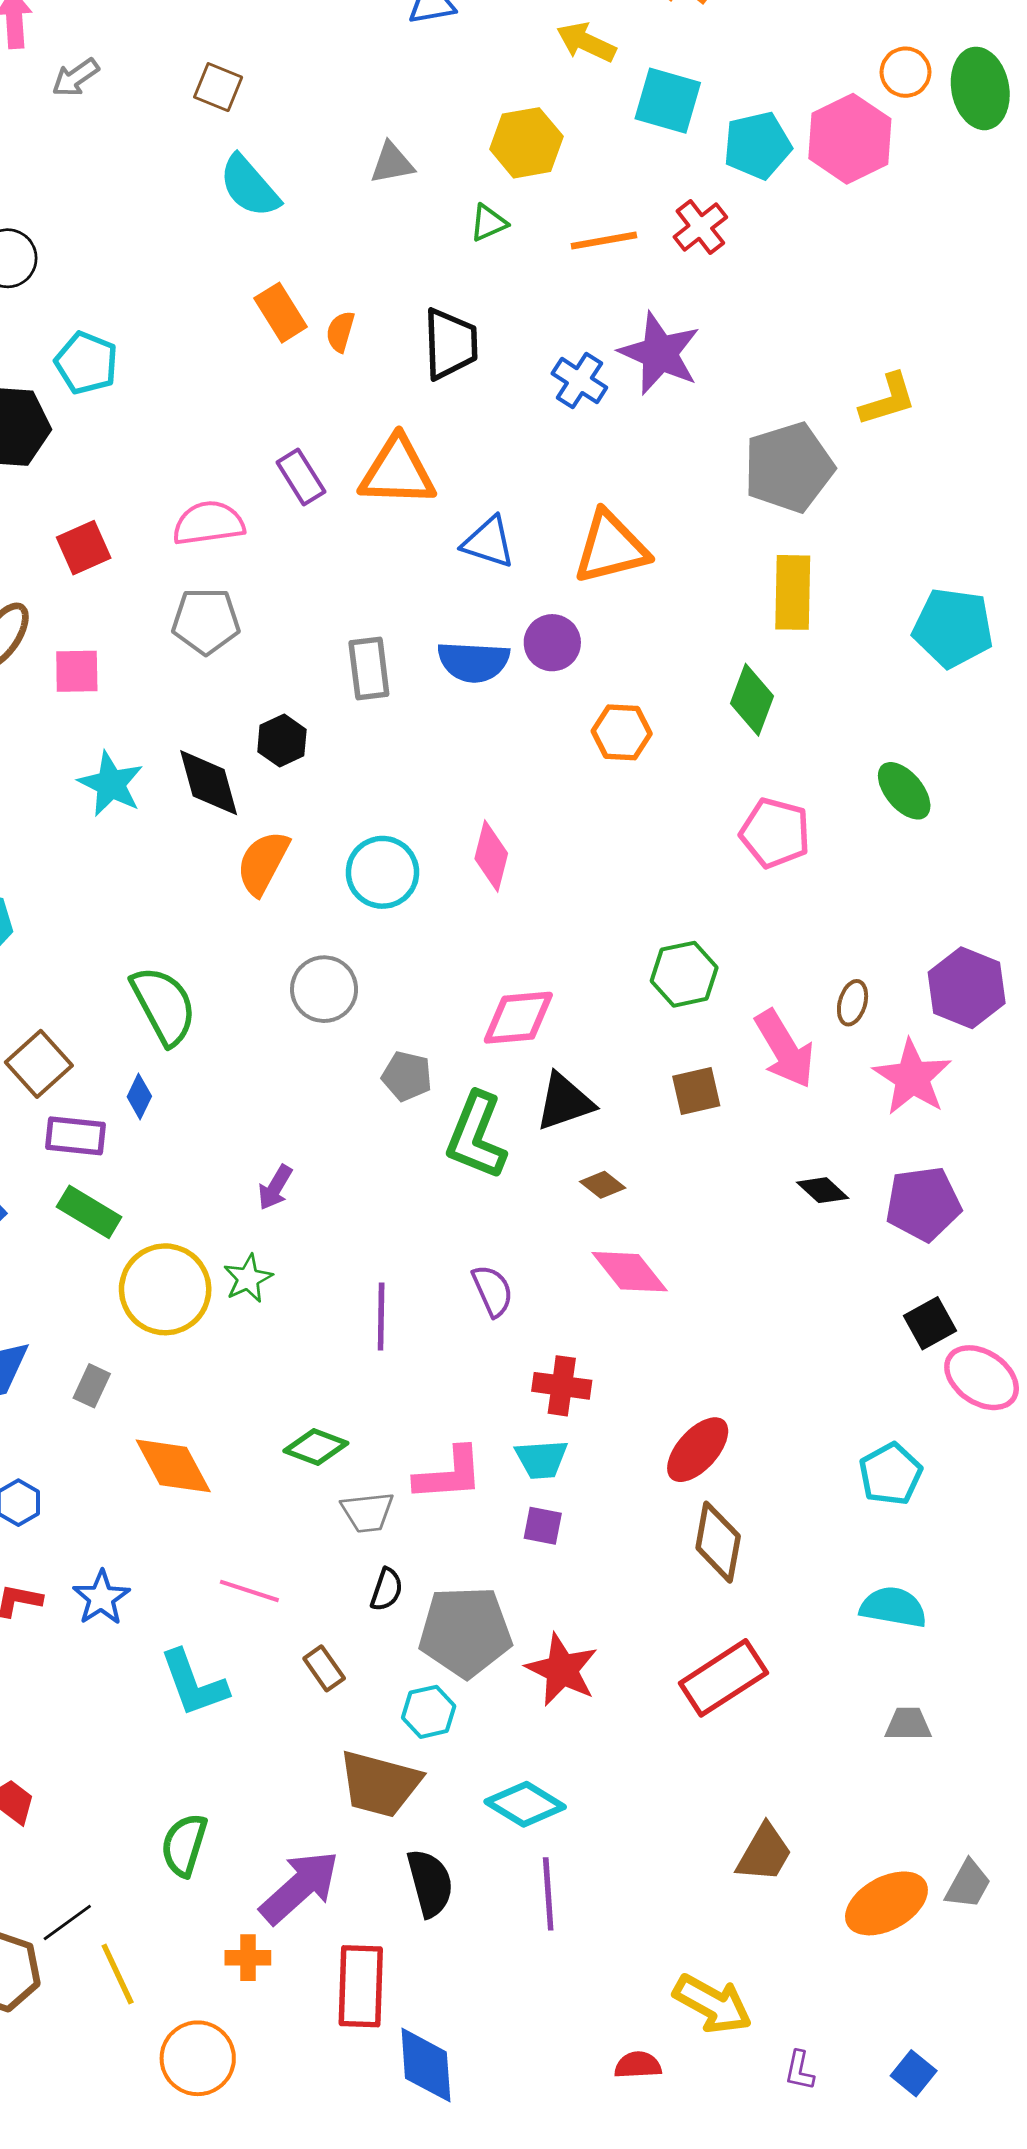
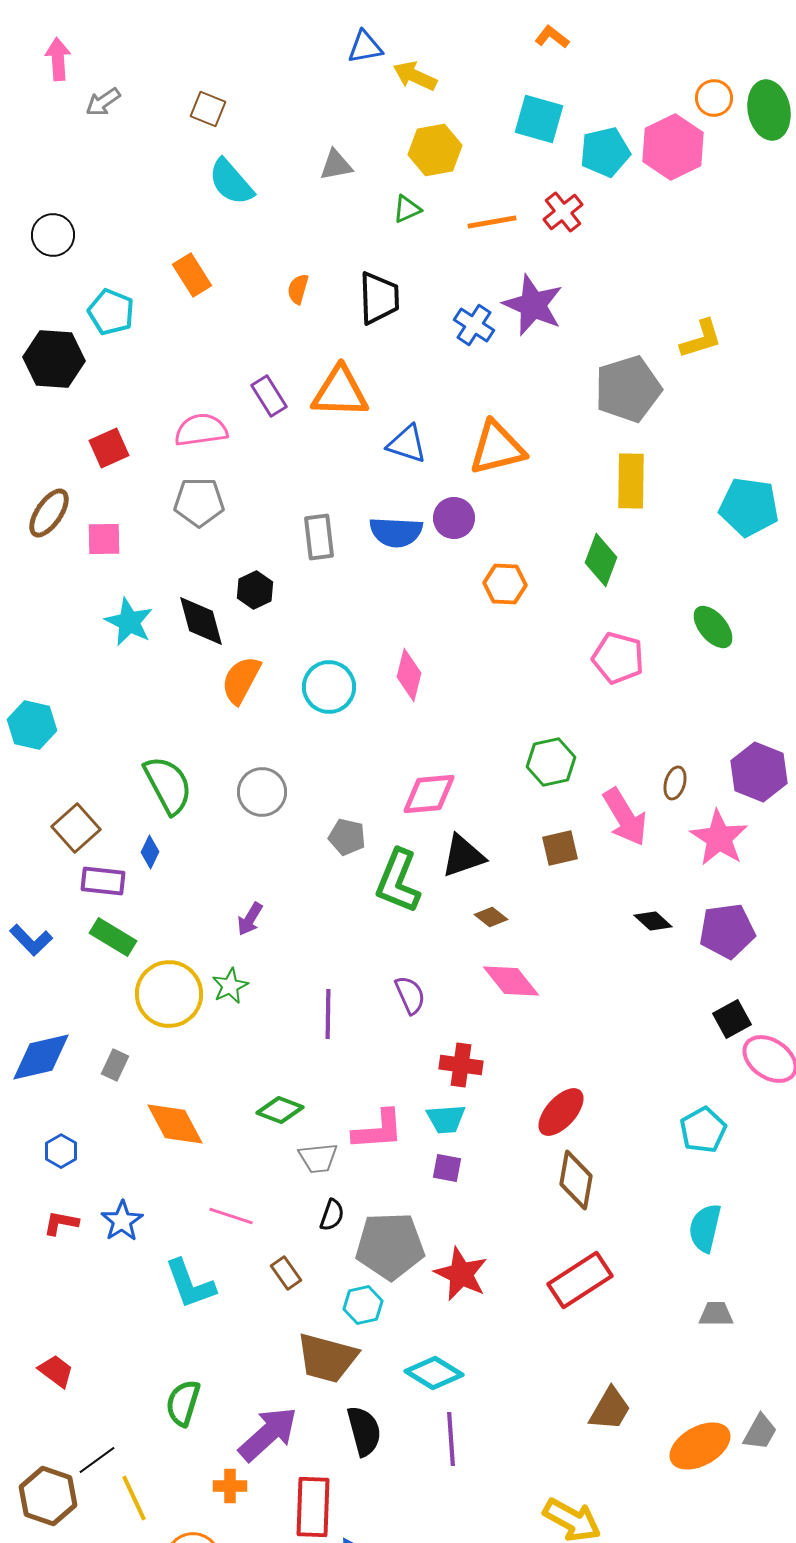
yellow arrow: (586, 42) -> (415, 76), moved
orange rectangle: (281, 313) -> (192, 275), moved
gray circle: (324, 989) -> (262, 792), moved
cyan semicircle: (893, 1607) -> (705, 1228), turned -87

